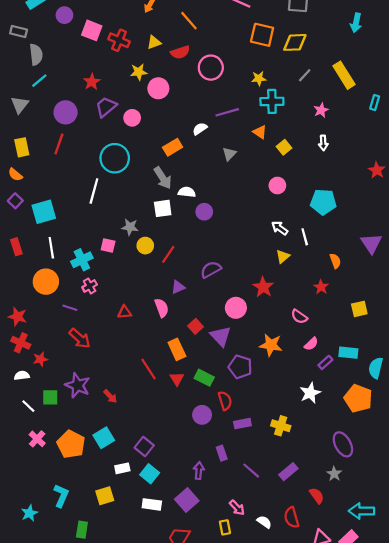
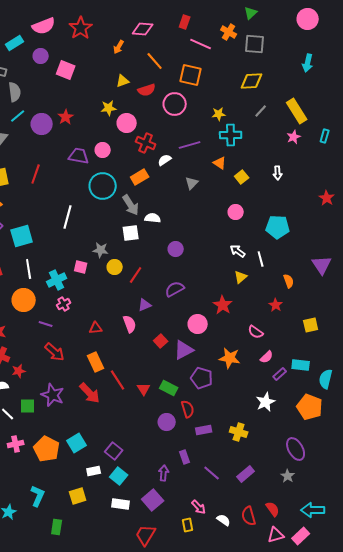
orange square: (262, 35) -> (191, 75), moved
red cross: (119, 40) -> (146, 143), moved
purple trapezoid: (106, 107) -> (79, 156), moved, turned 50
pink star: (321, 110) -> (294, 137), moved
purple circle: (66, 112) -> (42, 124), moved
cyan circle: (115, 158) -> (103, 186), moved
purple circle: (204, 212) -> (176, 249), moved
purple triangle: (221, 336) -> (184, 350), turned 45
orange rectangle: (177, 349) -> (96, 362), moved
red arrow: (110, 396) -> (90, 393), moved, size x1.6
pink cross: (37, 439) -> (16, 444), turned 35
red semicircle: (317, 496) -> (273, 509), moved

